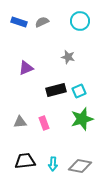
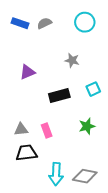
cyan square: (79, 91) -> (93, 89), moved
green star: (82, 119) -> (87, 126), size x0.7
black trapezoid: (25, 161) -> (26, 153), moved
cyan arrow: (53, 164) -> (56, 174), size x1.5

